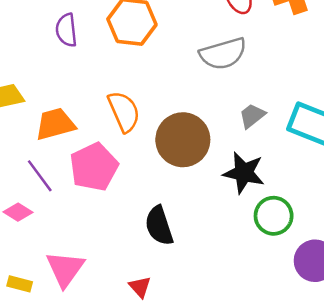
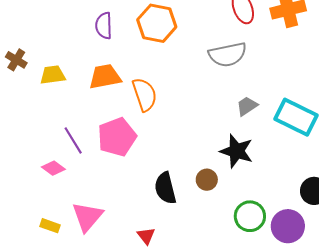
orange trapezoid: (55, 124) -> (105, 77), moved
brown circle: (183, 140) -> (207, 180), moved, size x0.5
green circle: (274, 216) -> (250, 216), moved

